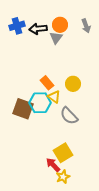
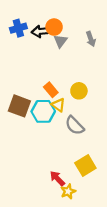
orange circle: (60, 25) -> (54, 27), moved
gray arrow: (86, 26) -> (91, 39), moved
brown square: (23, 109) -> (19, 106), moved
yellow square: (63, 153) -> (85, 165), moved

